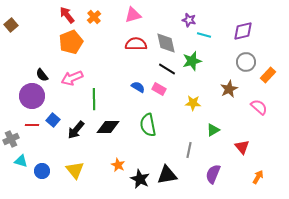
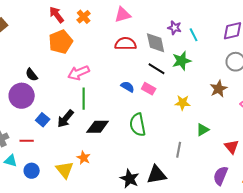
purple star: (189, 20) -> (175, 28), moved
cyan line: (204, 35) -> (194, 35), turned 48
pink arrow: (72, 78) -> (79, 73), moved
red line: (32, 125) -> (27, 141), moved
black arrow: (76, 130) -> (66, 119), moved
orange star: (118, 165) -> (84, 158), moved
purple semicircle: (213, 174) -> (221, 176), moved

